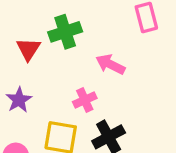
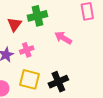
pink cross: (85, 100) -> (27, 50), moved

